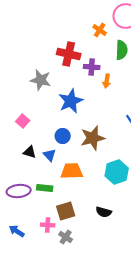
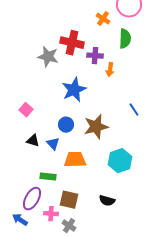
gray star: (41, 80) -> (48, 57), moved
purple ellipse: (19, 191) -> (32, 199), moved, turned -55
brown square: (66, 211) -> (69, 200), turned 30

